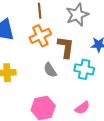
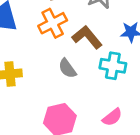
brown L-shape: (66, 47) -> (87, 37), turned -45

